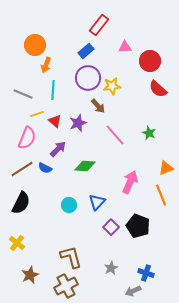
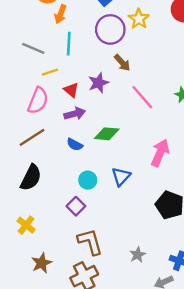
yellow star: (112, 86) -> (139, 19), moved, turned -30
red triangle: (55, 121) -> (71, 90), moved
purple arrow: (58, 149) -> (75, 114), turned 30
blue semicircle: (45, 168) -> (75, 144), moved
purple square: (111, 227) -> (76, 206), moved

